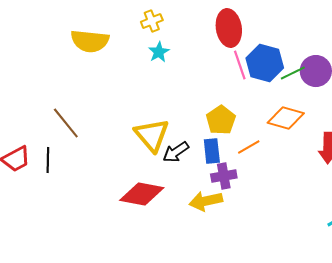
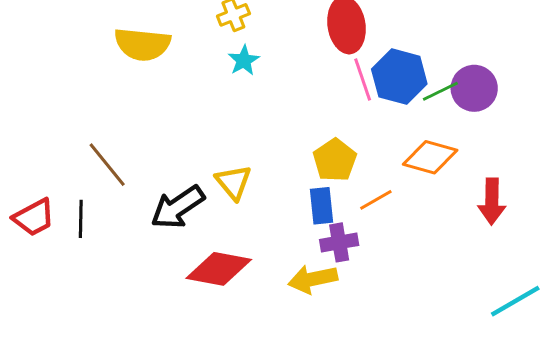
yellow triangle: (152, 135) -> (233, 182), size x0.7
black arrow: (176, 152) -> (178, 207), moved, size x1.4

